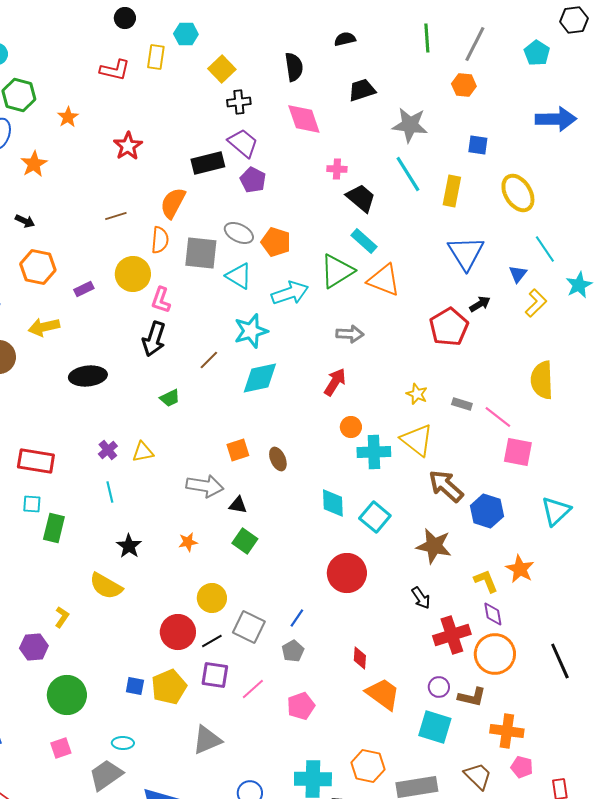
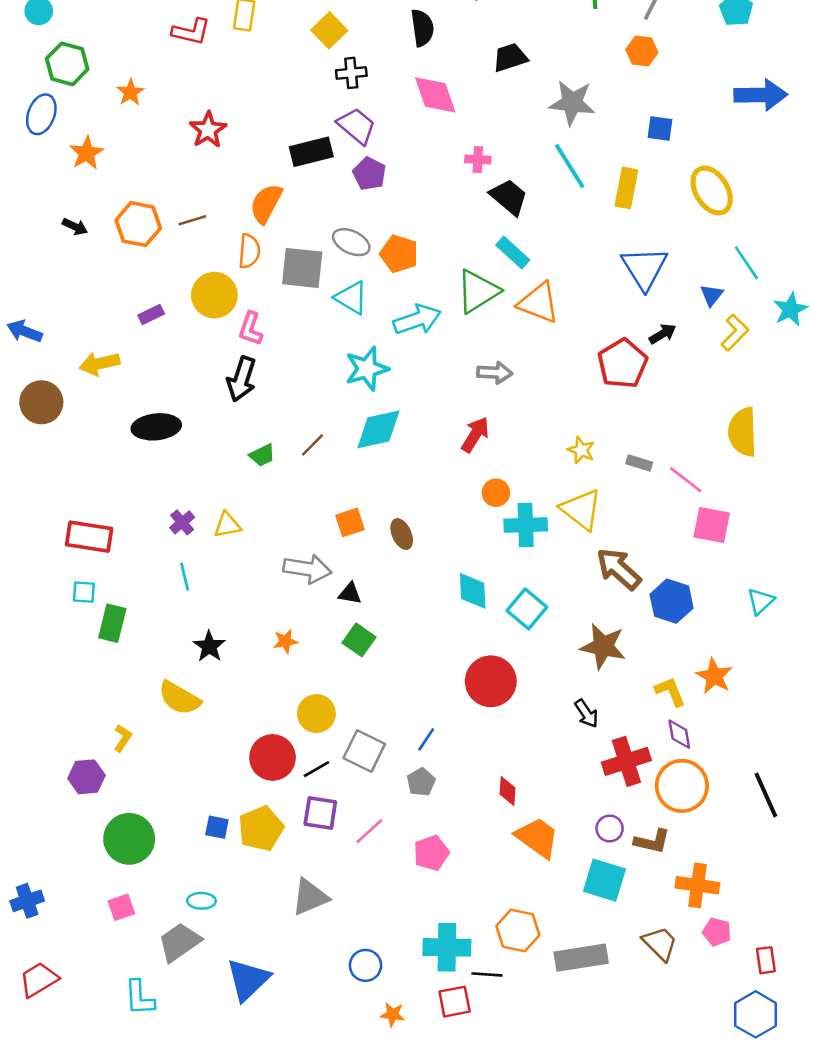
orange hexagon: (38, 267) -> (138, 224), moved
brown line: (209, 360) -> (313, 445), moved
cyan triangle: (556, 511) -> (761, 601), size x0.7

